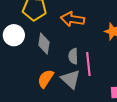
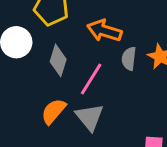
gray semicircle: (73, 56) -> (129, 59), moved
pink line: (88, 64) -> (91, 79), moved, turned 30

